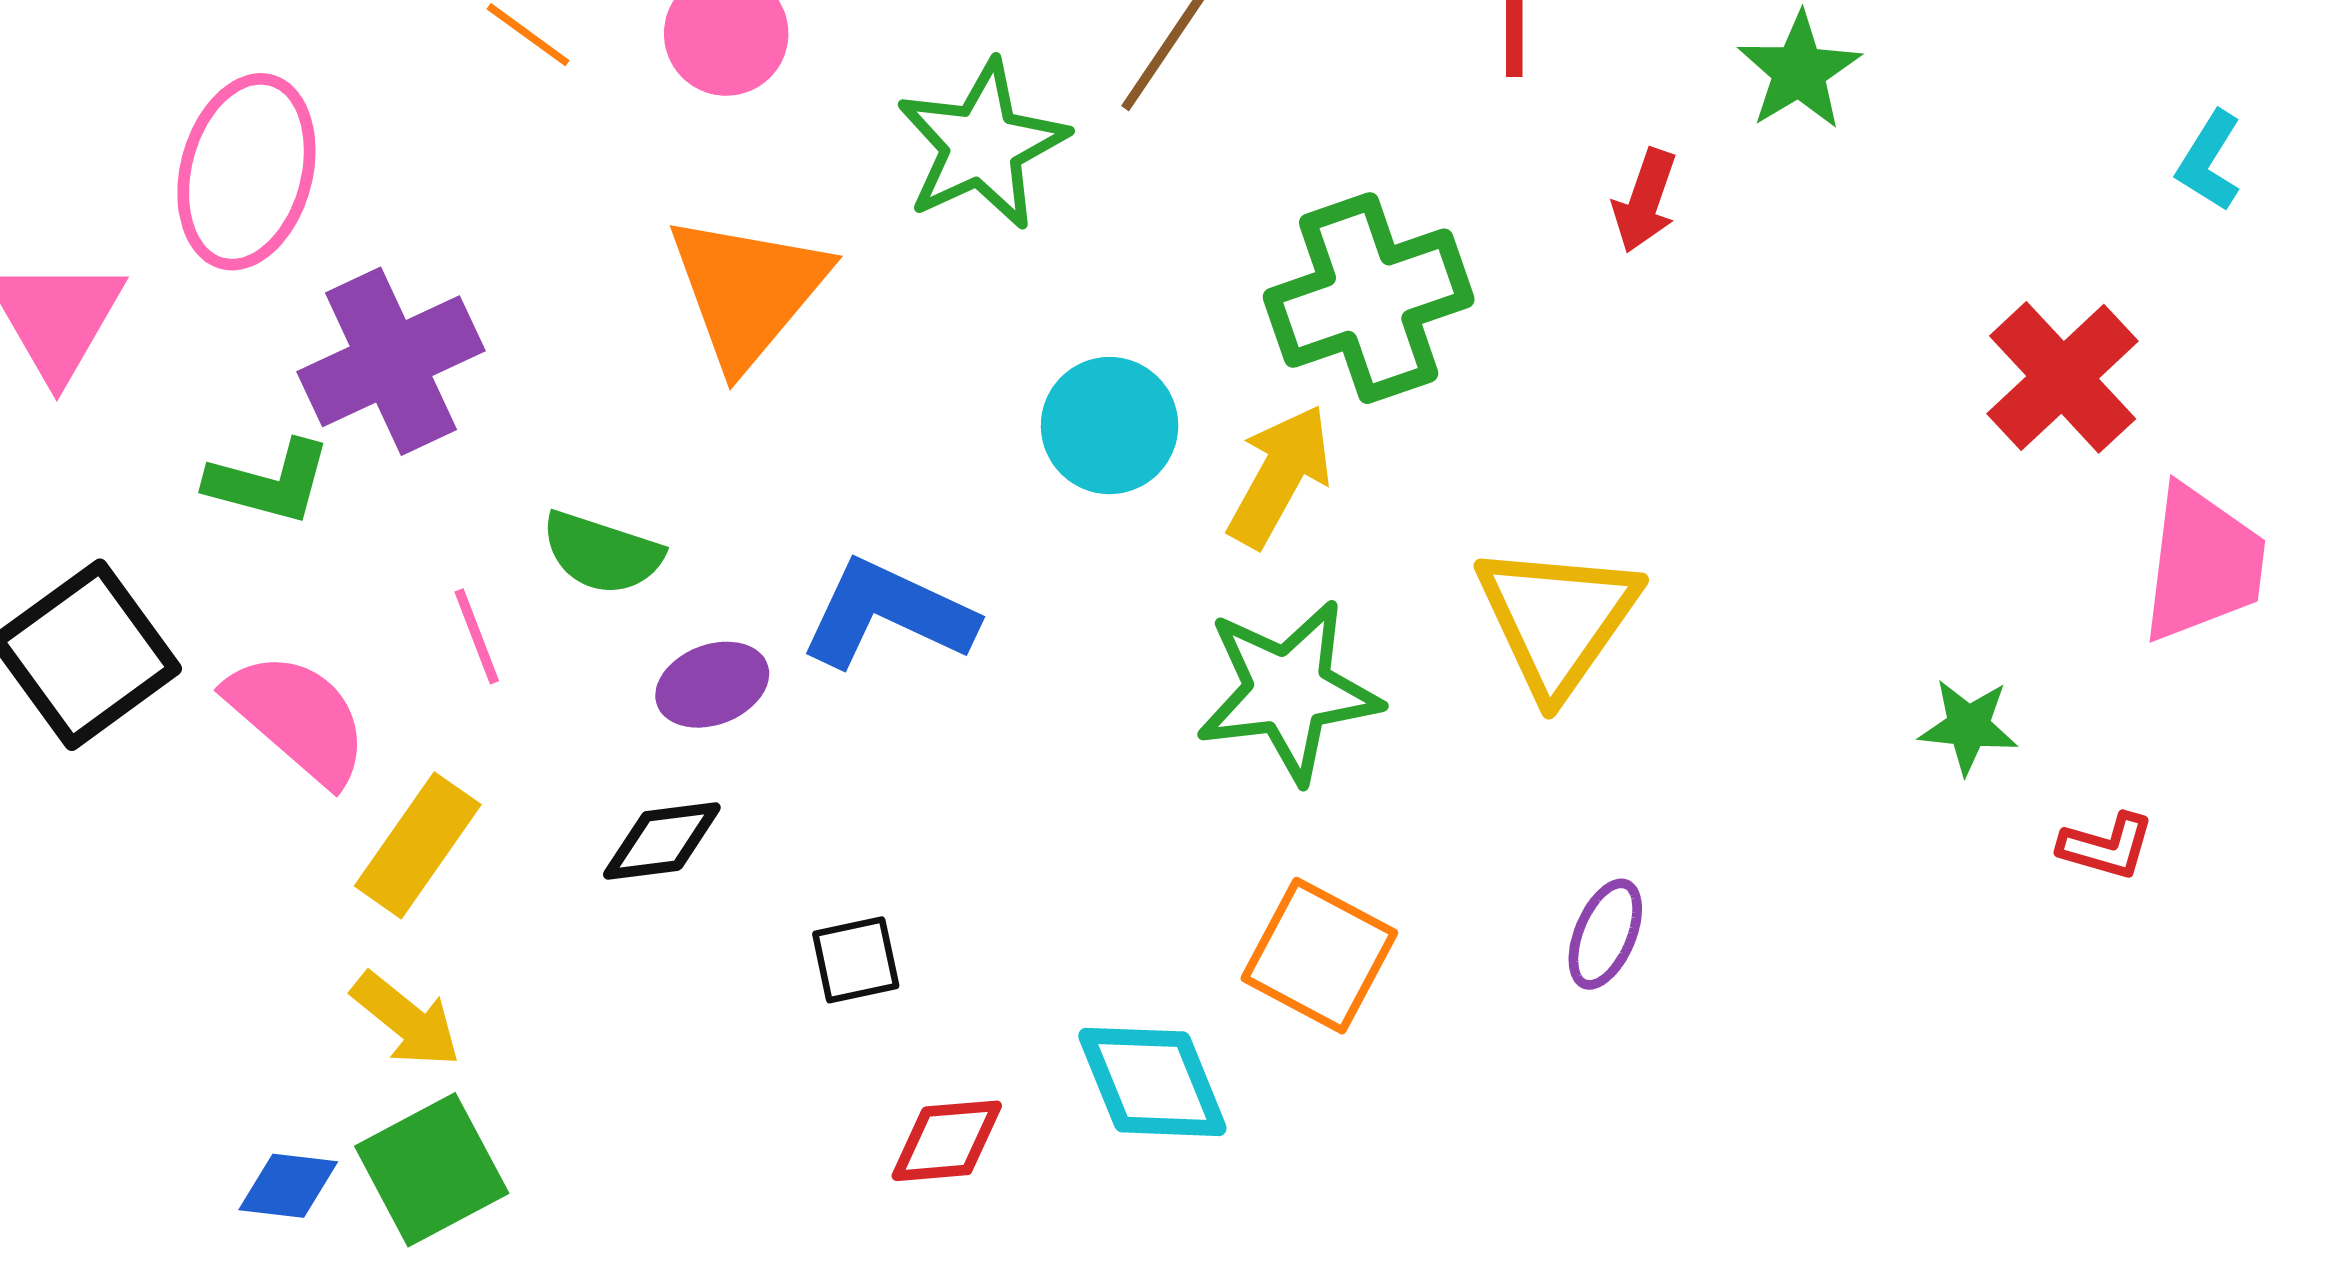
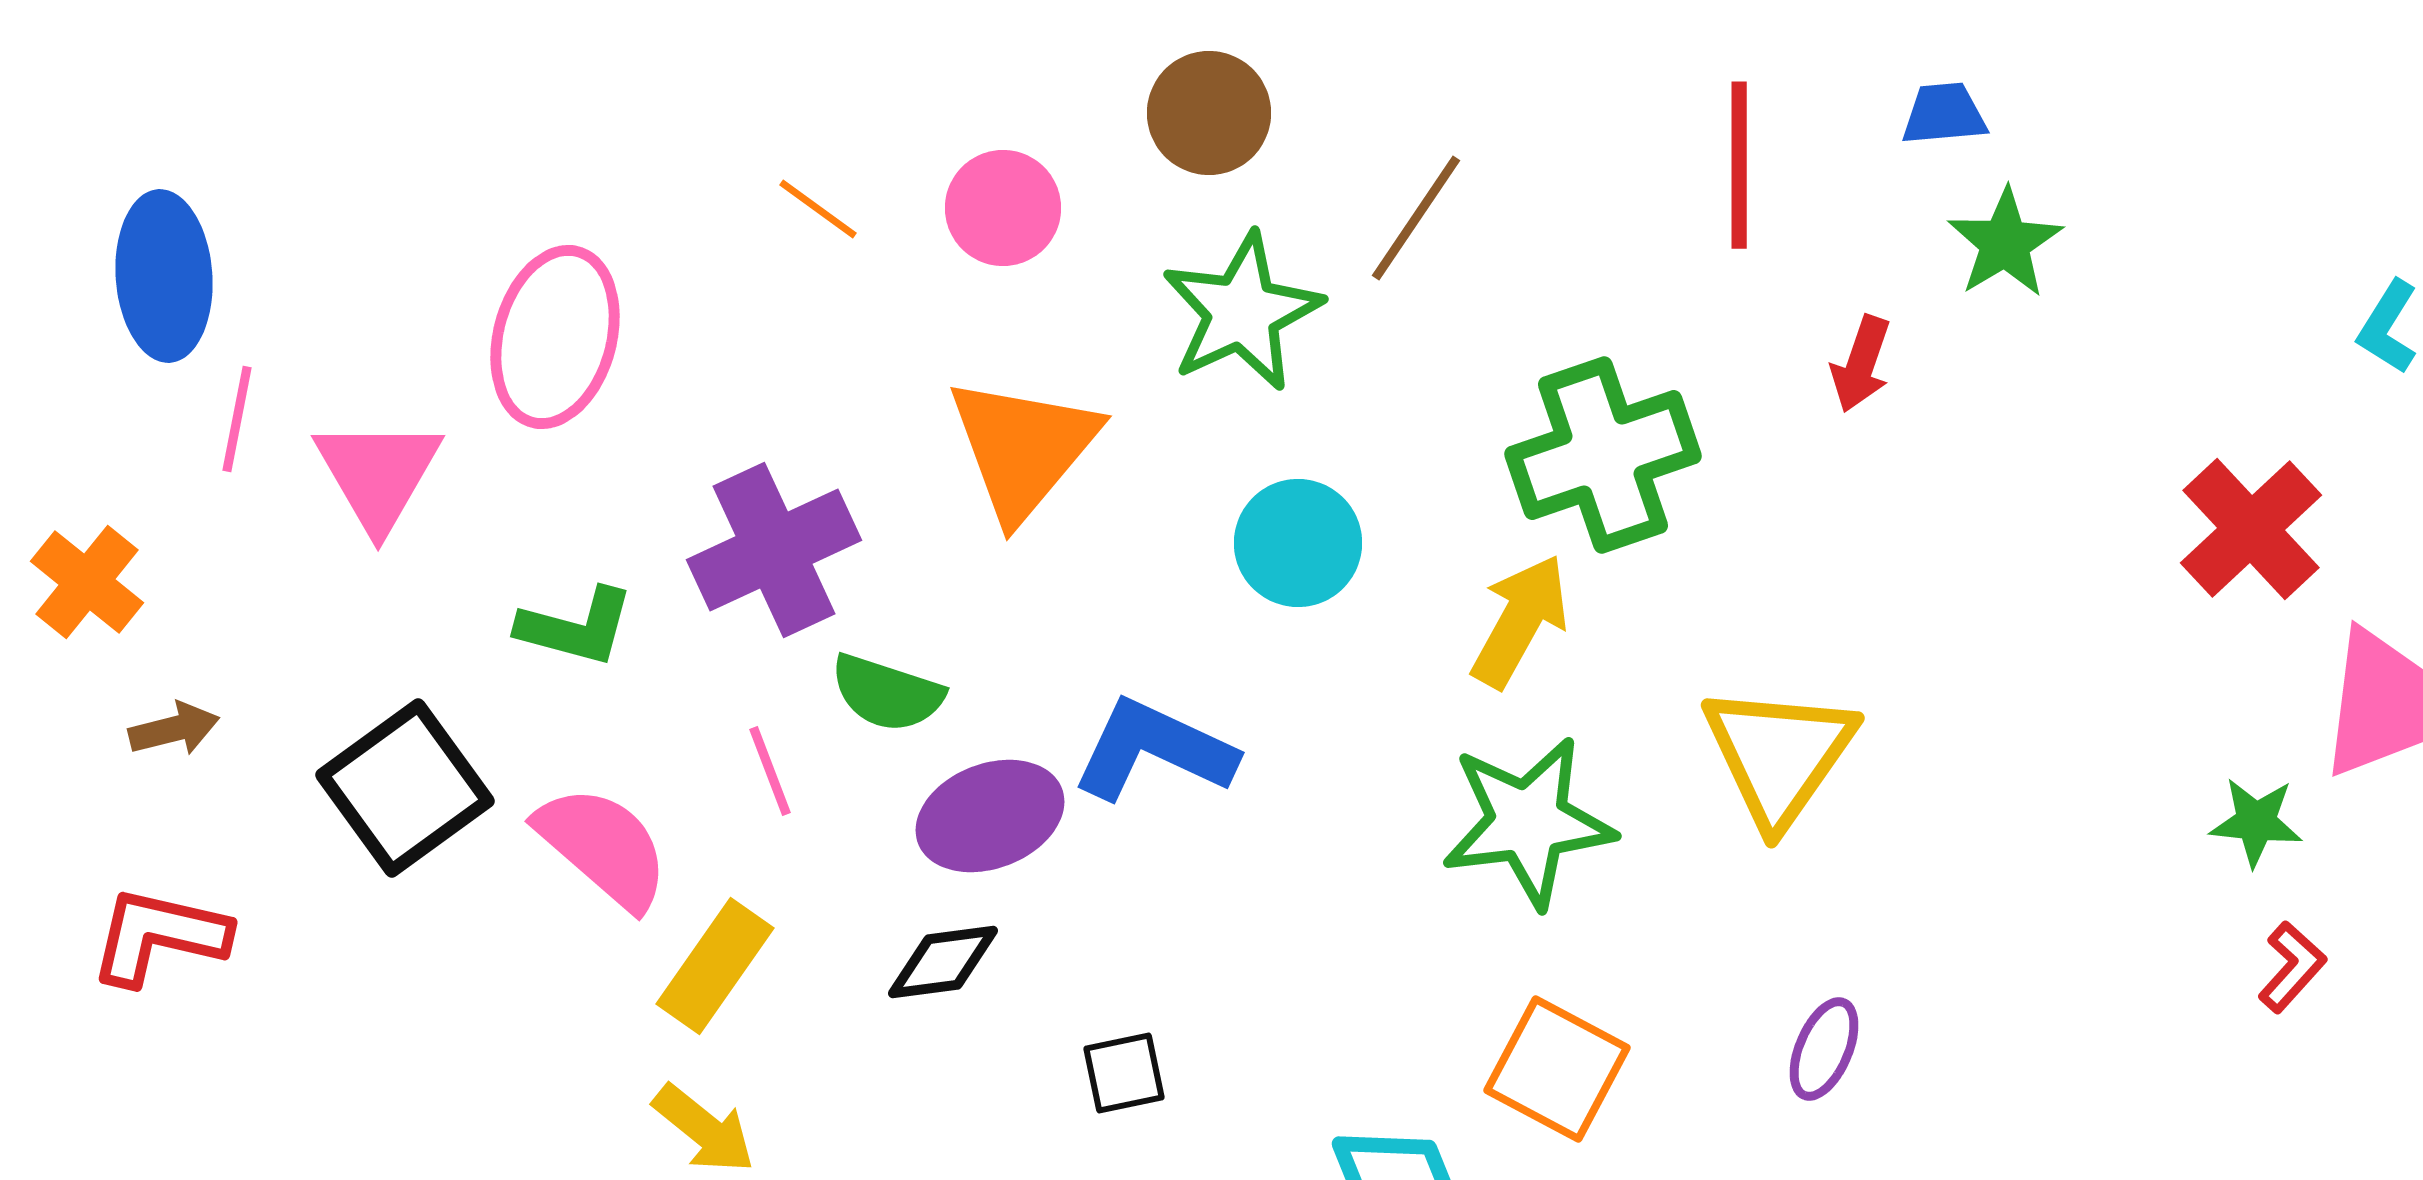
purple cross: (391, 361) -> (774, 550), moved
cyan circle: (1110, 426) -> (1298, 543), moved
purple ellipse: (712, 685) -> (990, 816), size x1.4
green star: (1968, 726) -> (2256, 822), moved
red L-shape: (2106, 846) -> (2292, 967), turned -64

